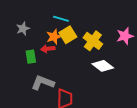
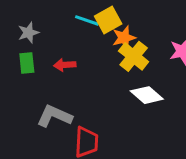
yellow square: (68, 35) -> (108, 20), moved
orange star: (54, 37) -> (124, 38), moved
green rectangle: (31, 57) -> (27, 63), moved

